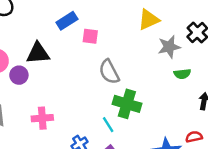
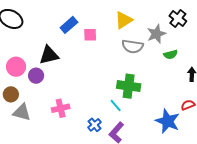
yellow triangle: (149, 20) -> (124, 20), moved
gray semicircle: (109, 72) -> (133, 46), moved, turned -45

